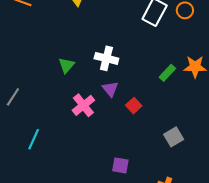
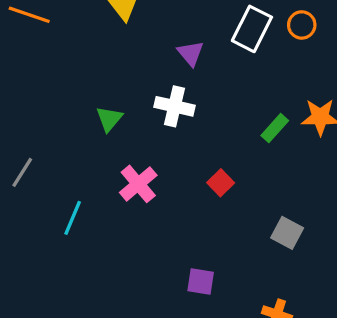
purple triangle: (110, 89) -> (191, 53), moved
gray square: (174, 137) -> (287, 233), turned -30
cyan line: (34, 139) -> (73, 218), moved

